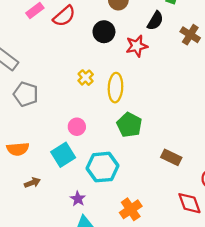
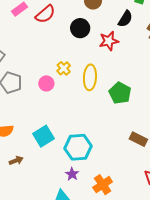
green pentagon: (129, 125) -> (120, 93), moved
pink circle: (77, 127) -> (46, 83), moved
purple star: (78, 199) -> (72, 174), moved

